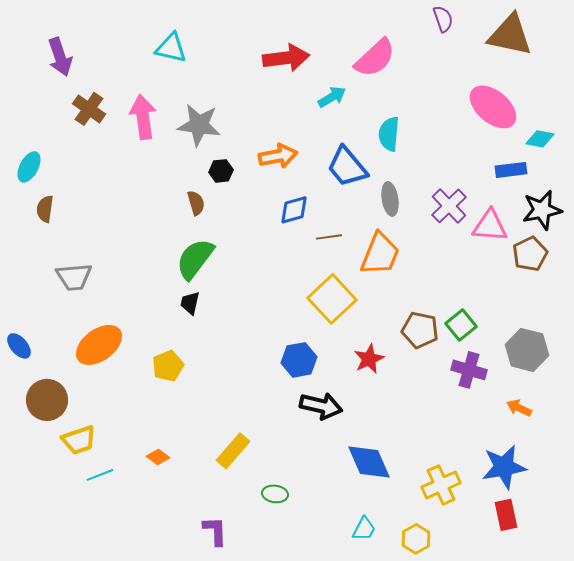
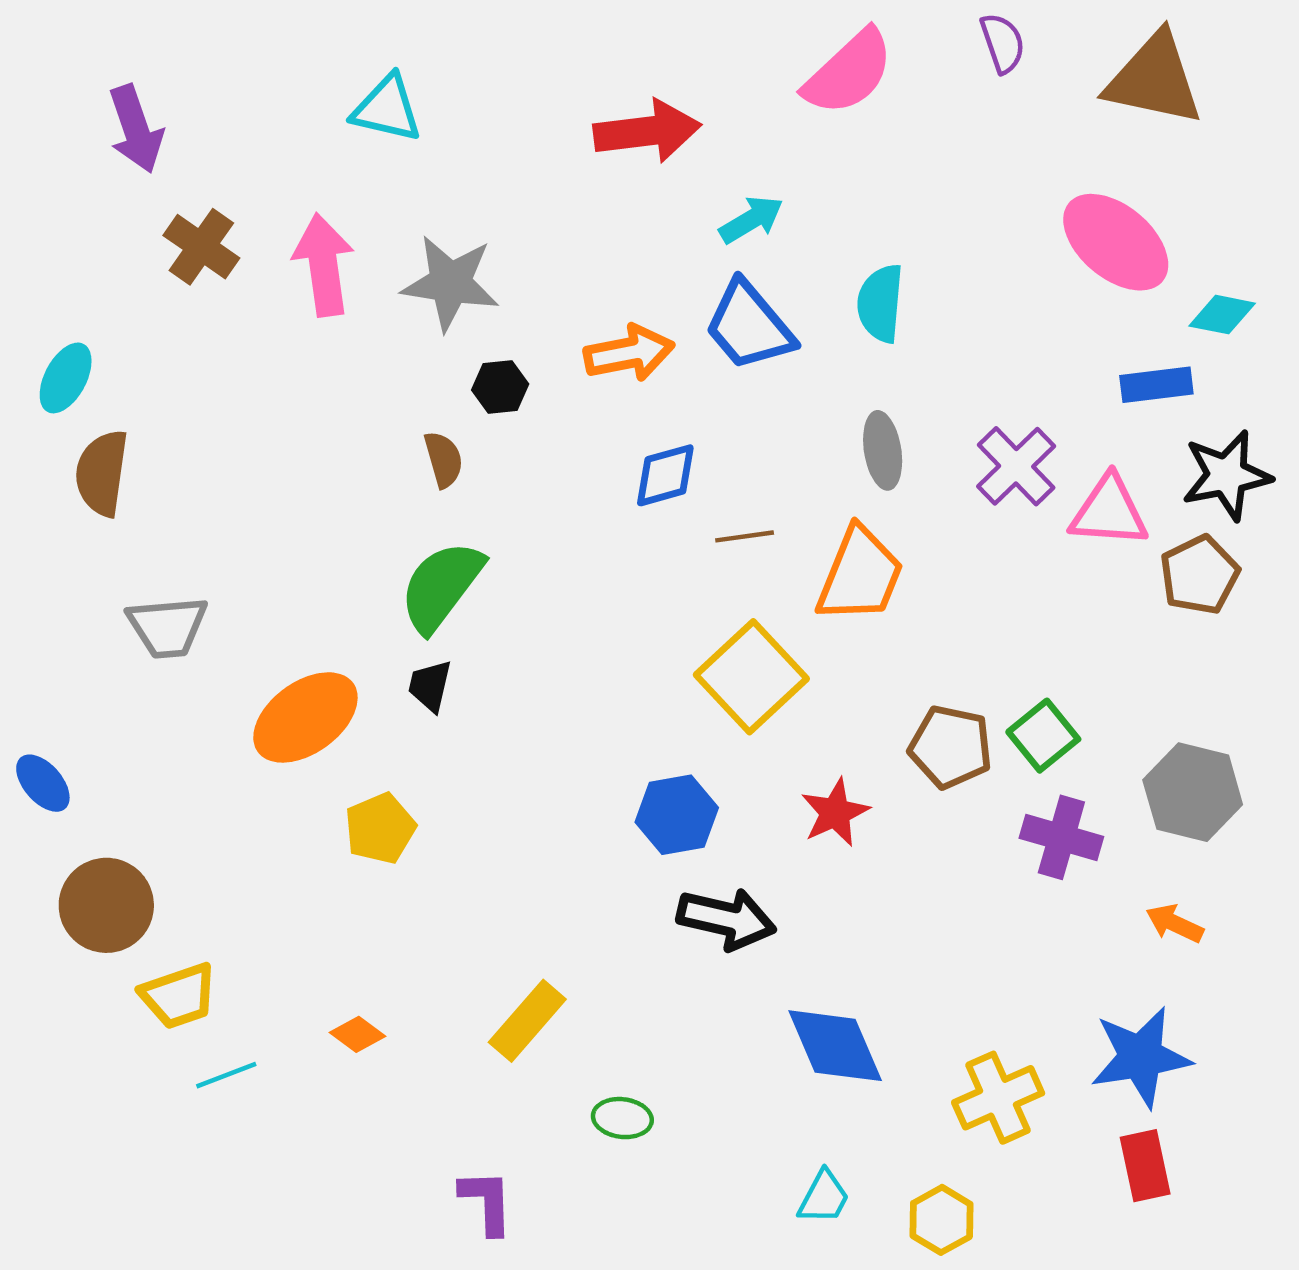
pink semicircle: (375, 58) -> (849, 72), moved
blue trapezoid: (347, 167) -> (749, 326), moved
brown semicircle: (45, 209) -> (102, 473), size x1.4
orange ellipse: (99, 345) -> (305, 717), moved

